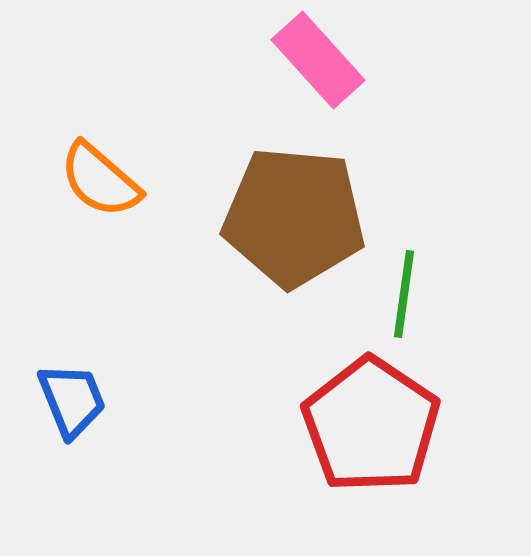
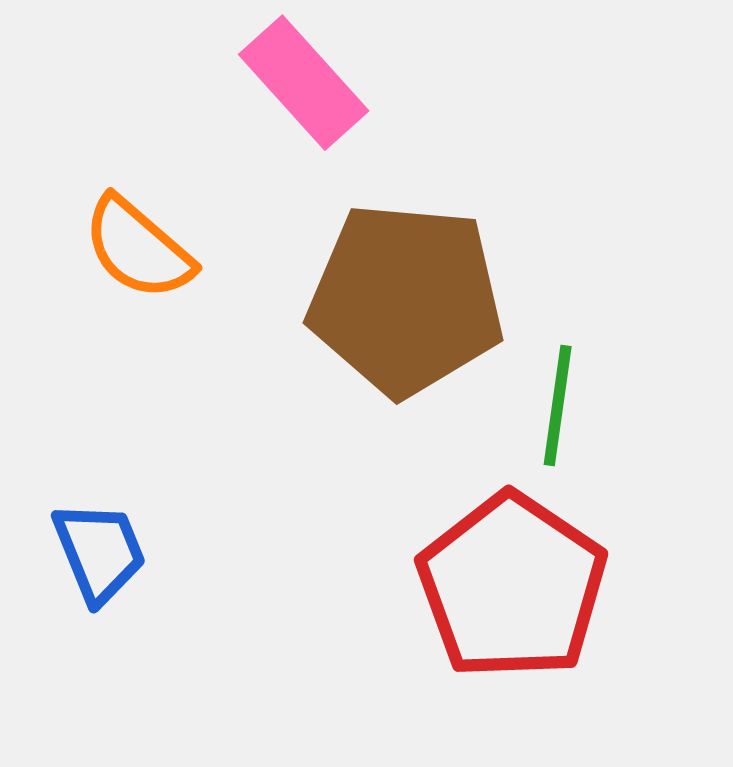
pink rectangle: (318, 60) -> (304, 83), moved

